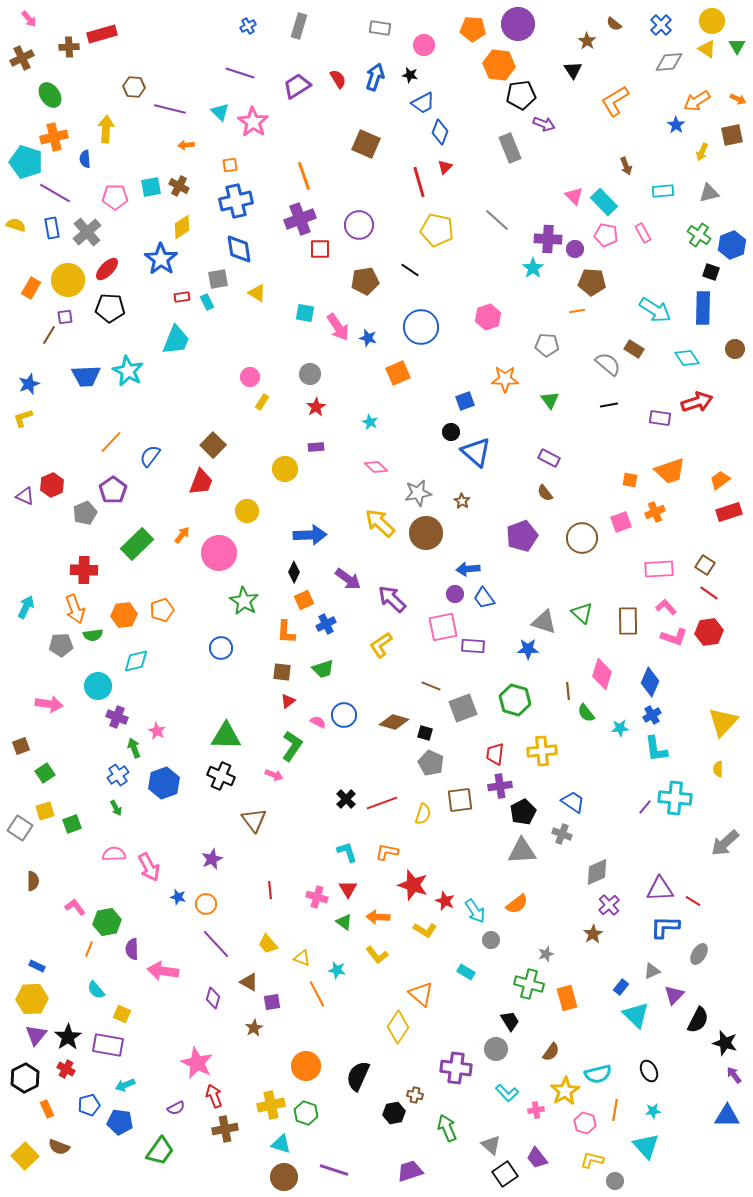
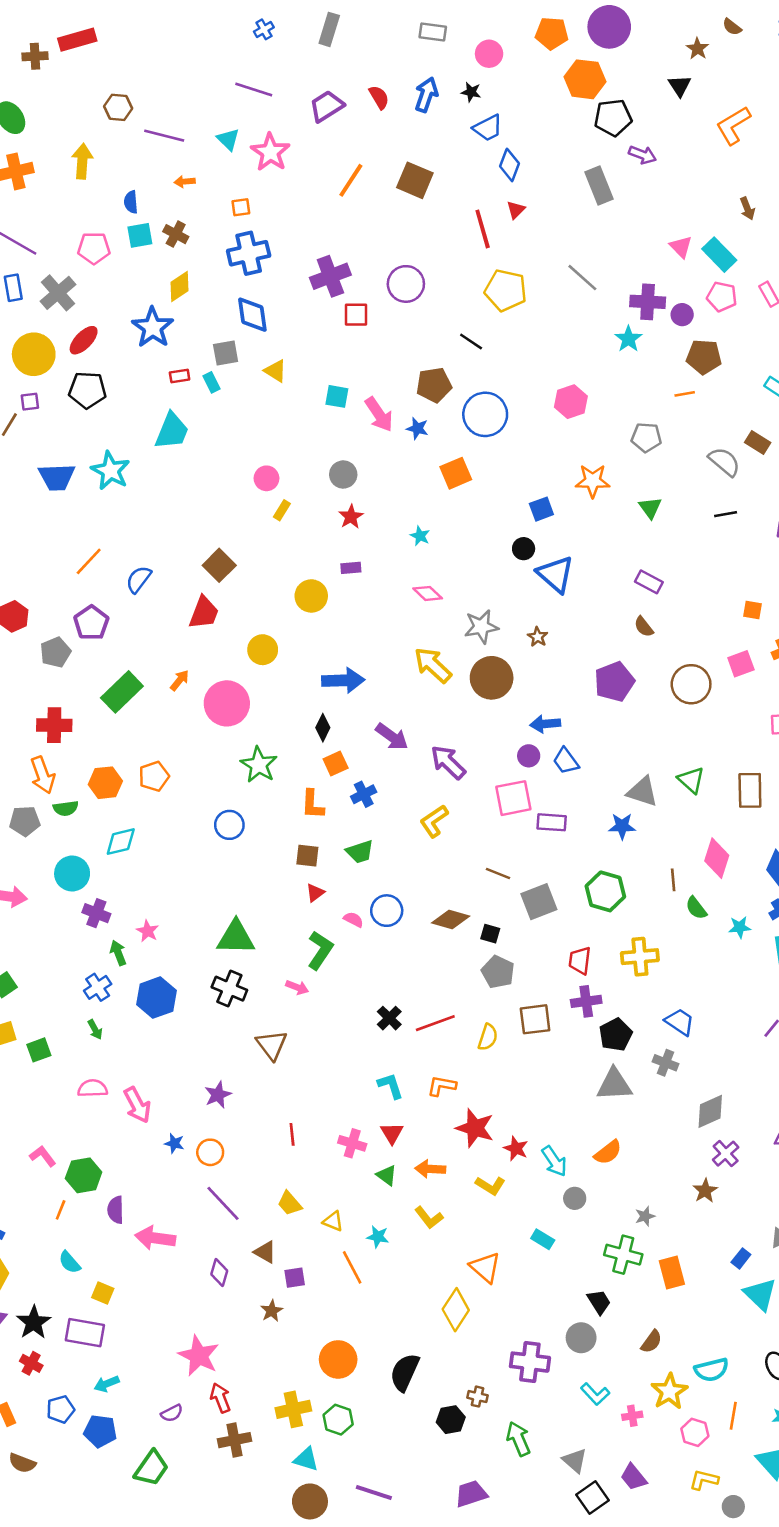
blue semicircle: (85, 159) -> (131, 202), moved
orange line: (304, 176) -> (351, 180), moved, turned 52
brown pentagon: (365, 281) -> (434, 385), moved

